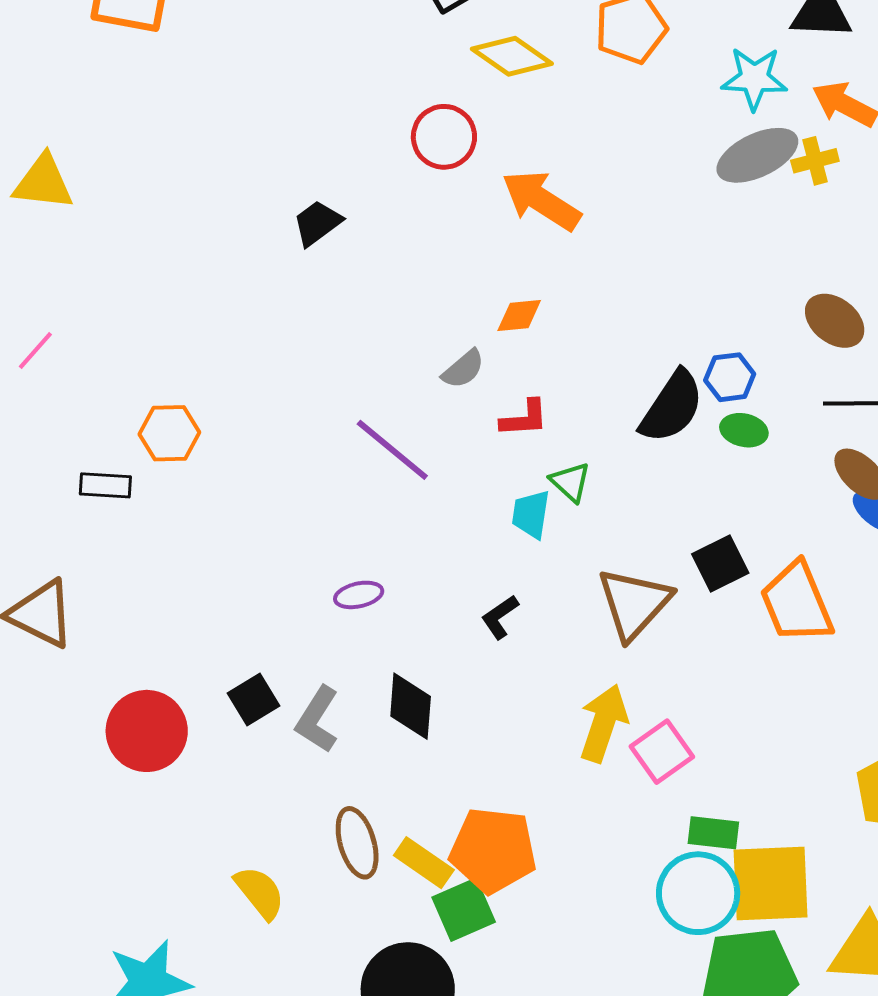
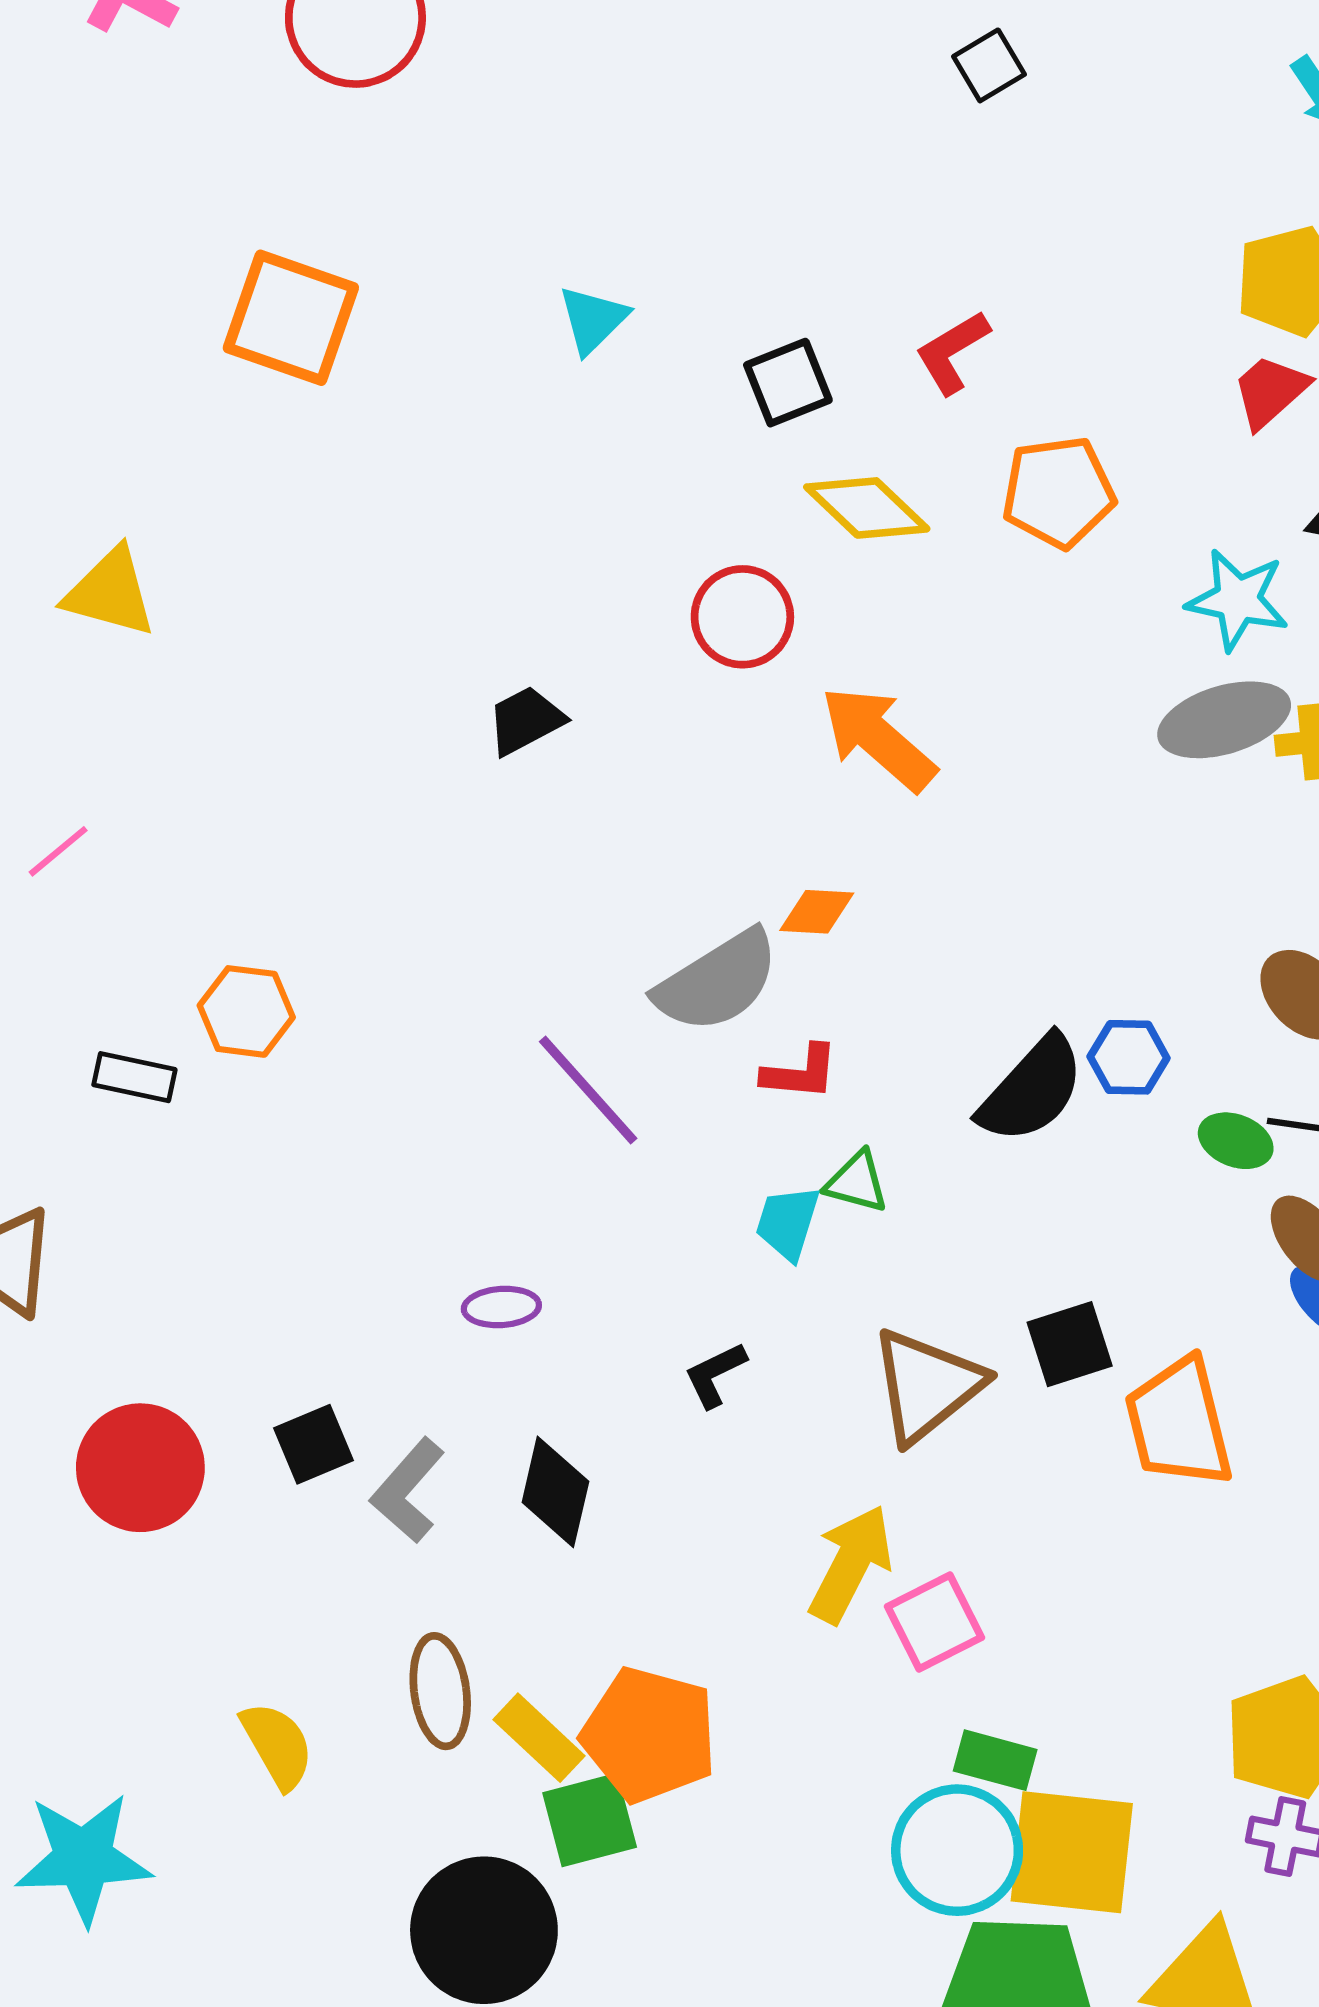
gray semicircle: (463, 369) -> (717, 981), size x1.8
green ellipse: (744, 430) -> (1236, 1141), moved
green triangle: (570, 482) -> (857, 1182), turned -36

